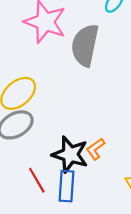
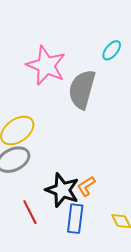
blue rectangle: (67, 186) -> (75, 219), moved

